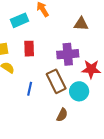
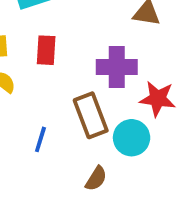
blue line: (30, 89) -> (40, 139), moved

